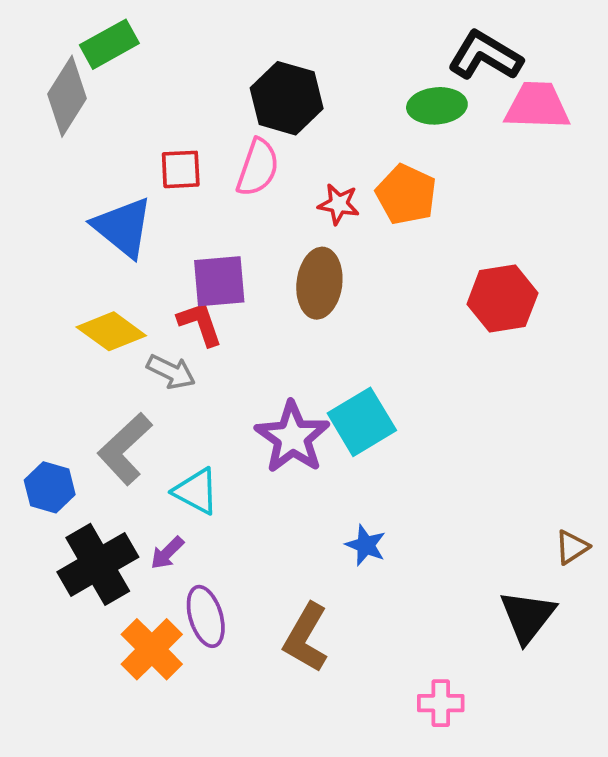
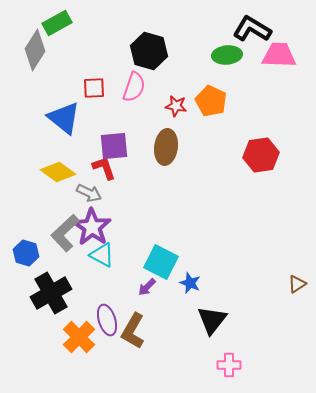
cyan square: (362, 422) -> (161, 262), moved, turned -32
purple star: (292, 437) -> (92, 227), moved
purple arrow: (167, 553) -> (147, 287), moved
black triangle: (528, 616) -> (212, 320), moved
brown L-shape: (306, 638) -> (133, 331), moved

